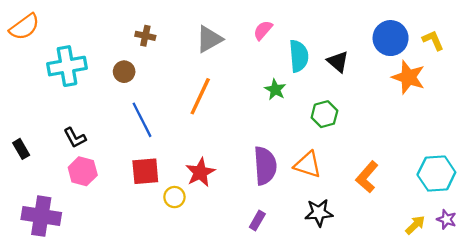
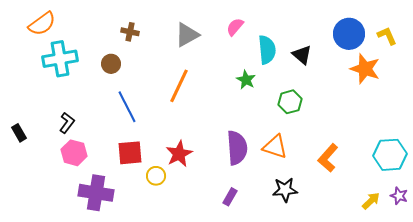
orange semicircle: (24, 27) -> (42, 24), moved
black L-shape: (75, 138) -> (67, 123), turned -115
purple cross: (41, 216) -> (96, 193), moved

